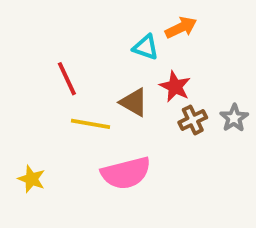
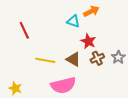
red line: (67, 79) -> (24, 30), moved
brown triangle: (134, 102) -> (73, 59), moved

